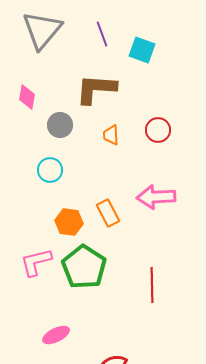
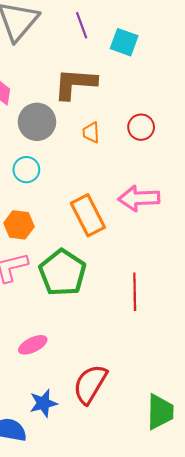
gray circle: (60, 125) -> (37, 122), size x1.4
orange rectangle: (108, 213) -> (88, 215), size x1.4
orange hexagon: (69, 222) -> (19, 225), moved

